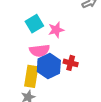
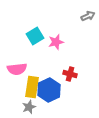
pink semicircle: (40, 51) -> (17, 69), moved
blue hexagon: (49, 66) -> (49, 90), moved

